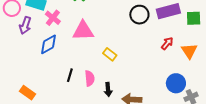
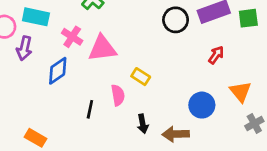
pink cross: (53, 18) -> (72, 37), moved
orange triangle: (189, 51) -> (240, 92), moved
pink semicircle: (90, 78) -> (118, 95), moved
blue circle: (176, 83) -> (202, 105), moved

